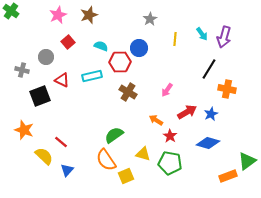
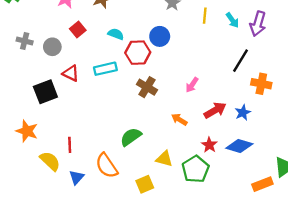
yellow line: (175, 39) -> (205, 16), moved
gray cross: (22, 70) -> (25, 41), moved
red star: (170, 136) -> (209, 145), moved
red line: (61, 142) -> (70, 145), turned 48
orange semicircle: (106, 160) -> (107, 166), moved
green pentagon: (170, 163) -> (195, 169), turned 30

